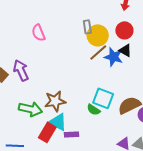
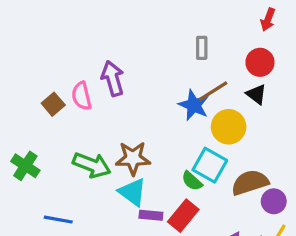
pink semicircle: (39, 33) -> (82, 96), moved
yellow circle: (98, 35) -> (229, 127), moved
blue star: (113, 57) -> (194, 105), moved
purple arrow: (21, 70) -> (113, 78), moved
red rectangle: (47, 132) -> (183, 216), moved

